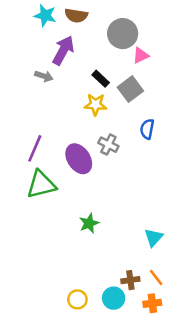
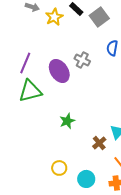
yellow star: (96, 105) -> (54, 17), moved, turned -30
brown cross: (130, 280) -> (99, 143), moved, turned -32
yellow circle: (77, 299) -> (59, 168), moved

